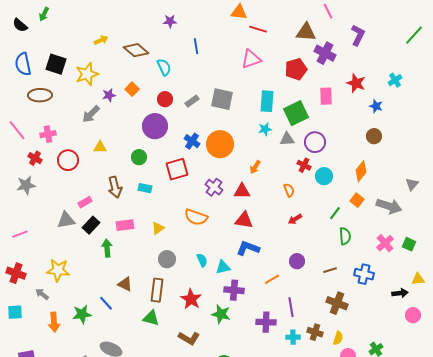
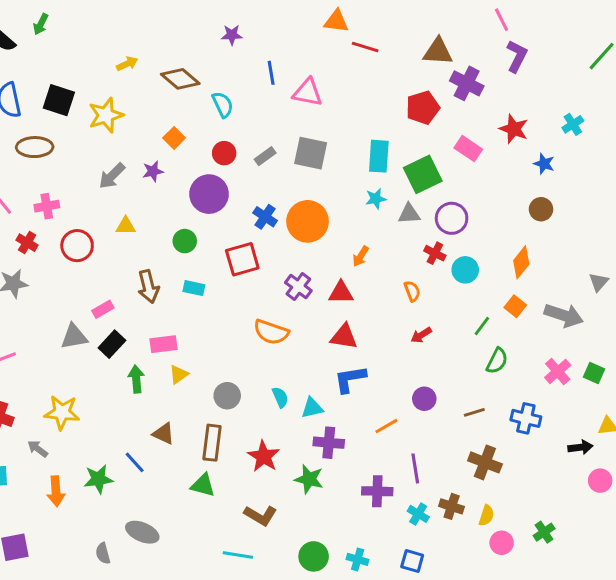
pink line: (328, 11) -> (502, 20), moved
pink triangle: (251, 59) -> (308, 92), moved, turned 30
purple star: (109, 95) -> (153, 171), moved
pink rectangle: (326, 96) -> (468, 149), turned -54
yellow triangle: (158, 228) -> (179, 374), moved
green semicircle: (345, 236) -> (497, 361), turned 30
blue L-shape: (248, 248) -> (350, 379), turned -30
cyan cross: (293, 337) -> (418, 514), turned 32

